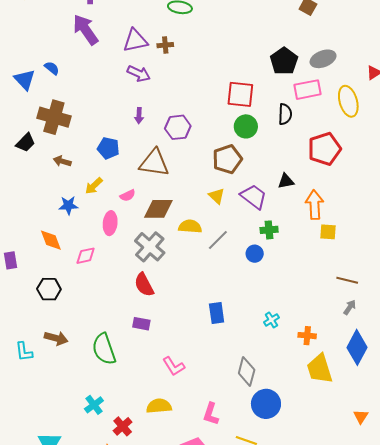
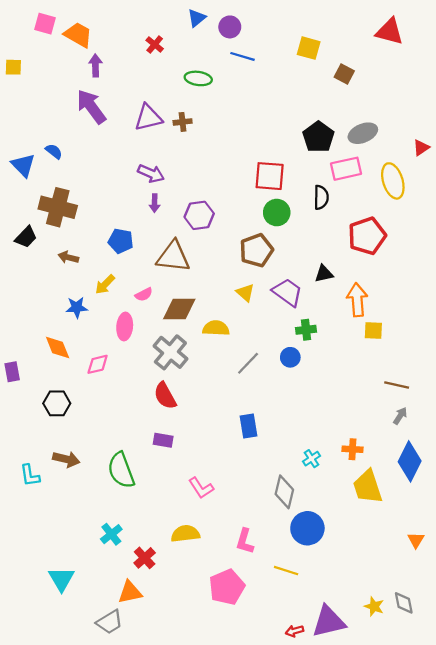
purple arrow: (139, 74) -> (151, 173), moved
gray line: (218, 240) -> (248, 363), moved
cyan cross: (271, 320) -> (312, 459), moved

